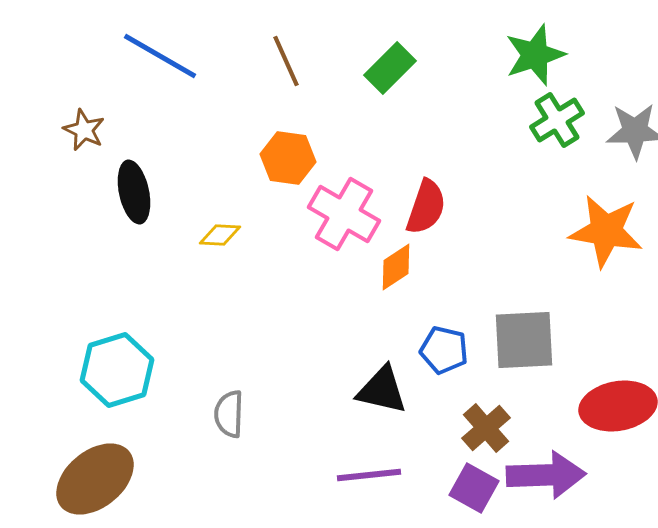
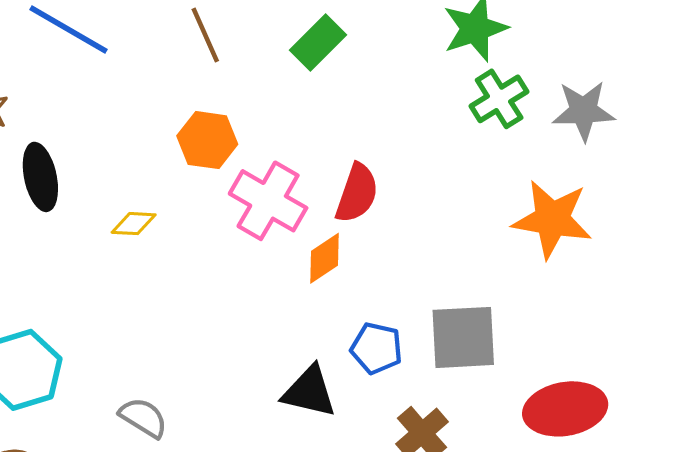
gray semicircle: (229, 414) -> (143, 418), turned 120

